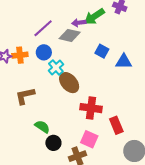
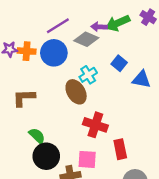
blue circle: (44, 52) -> (54, 53), size x1.5
cyan cross: (56, 68) -> (88, 75), moved
pink square: (89, 139) -> (87, 159), turned -30
black circle: (53, 143) -> (46, 156), size x1.5

